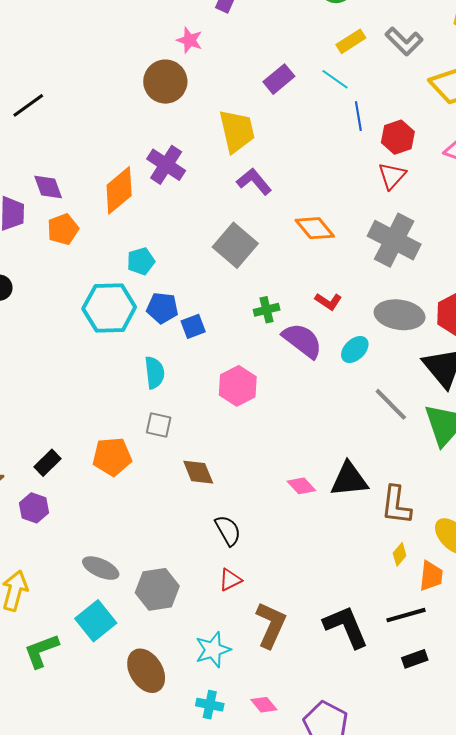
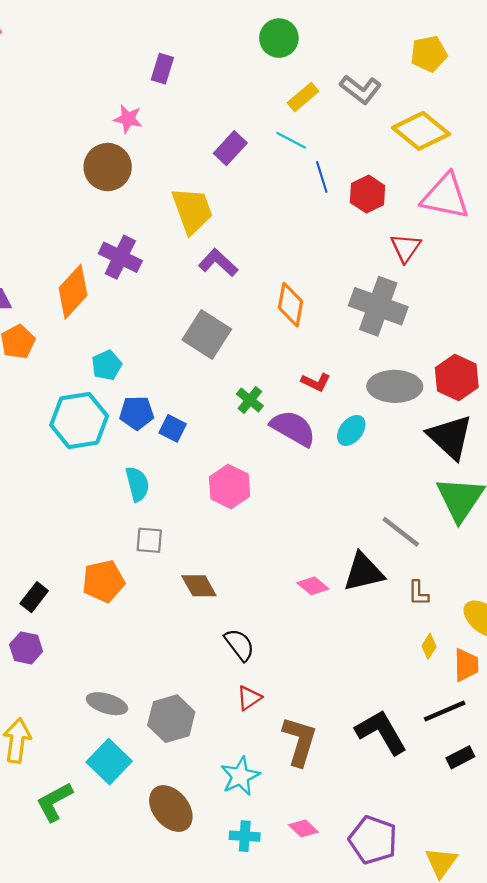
red triangle: (392, 176) -> (406, 248), moved
orange diamond: (315, 228) -> (291, 305), turned 57
green cross: (267, 310) -> (250, 400), turned -30
blue square: (193, 326) -> (173, 428), turned -35
gray line: (391, 404) -> (401, 532), moved
brown L-shape: (396, 505) -> (418, 593), size x0.6

